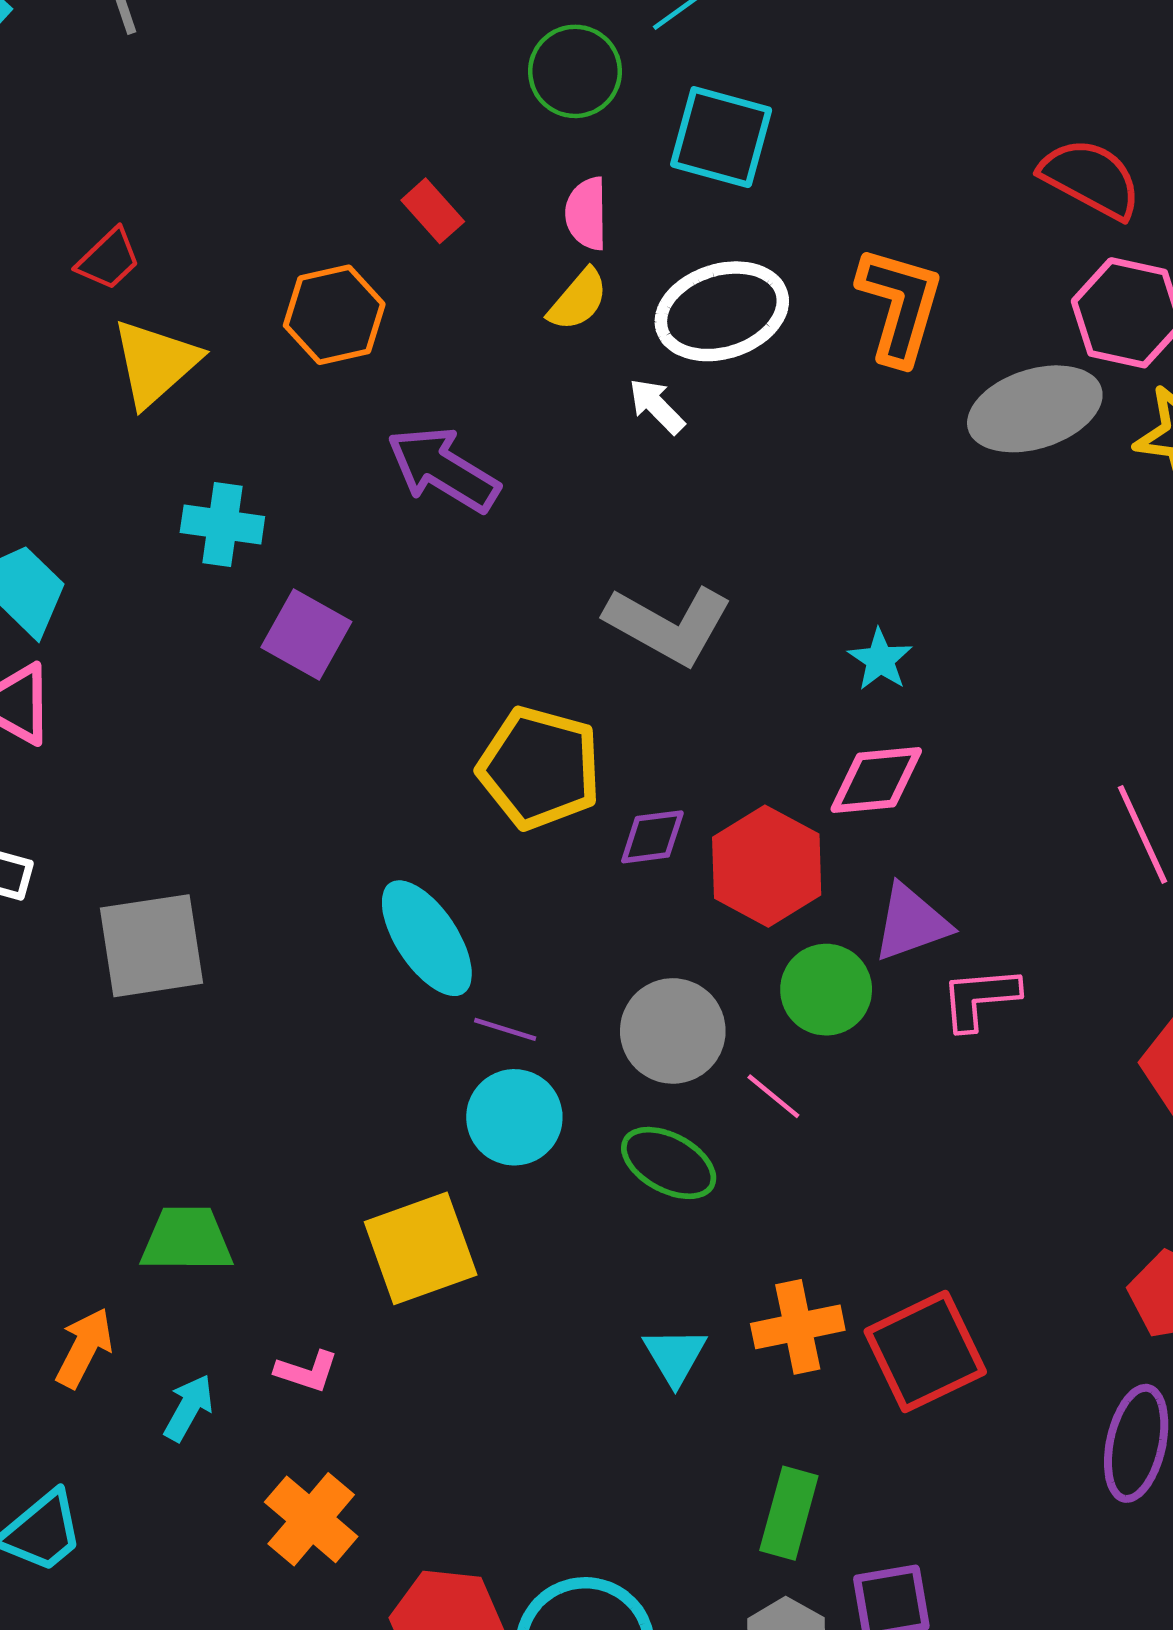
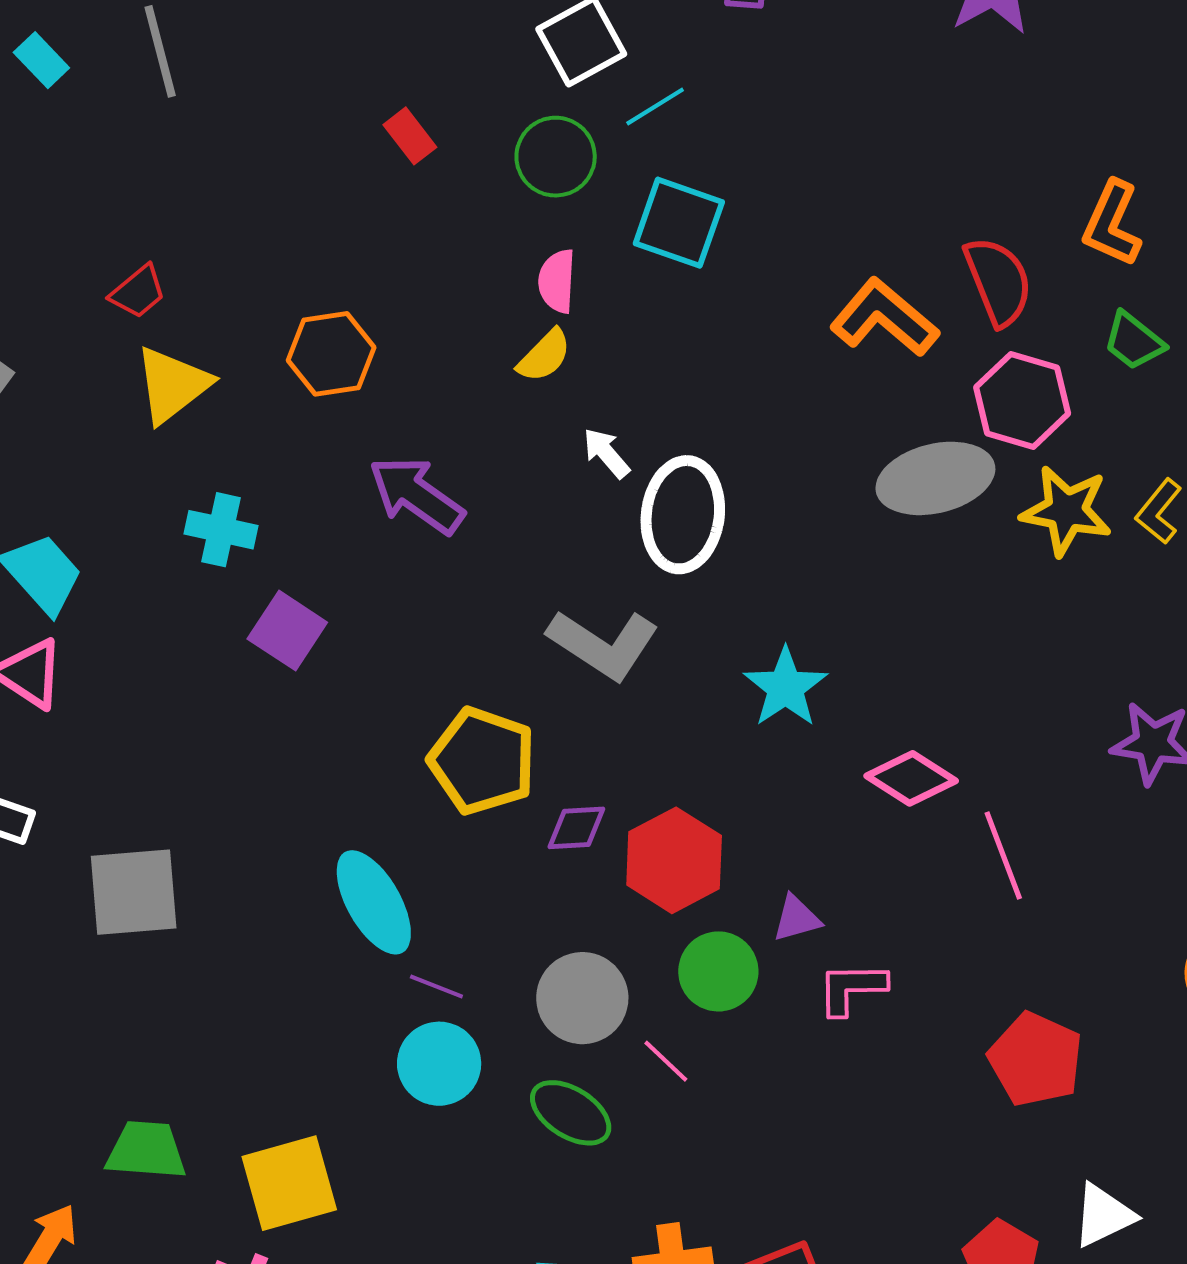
red semicircle: (1091, 178) -> (998, 281), turned 36
red rectangle: (433, 211) -> (410, 136), moved
orange L-shape: (900, 305) -> (884, 318), moved, turned -70
white ellipse: (722, 311) -> (683, 515), moved, turned -69
cyan star: (880, 660) -> (785, 687), size x1.5
pink diamond: (876, 780) -> (911, 778), moved, turned 34
purple triangle: (911, 923) -> (796, 918), size x0.7
yellow square: (421, 1248) -> (289, 1183), moved

